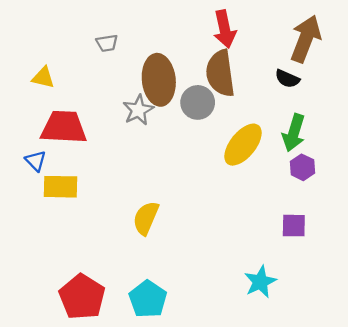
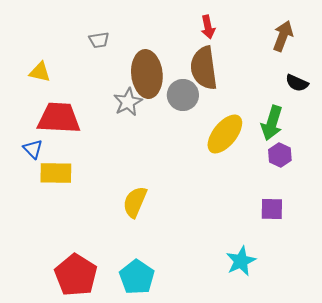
red arrow: (225, 29) -> (208, 27), size x0.7
brown arrow: (306, 39) -> (283, 36), size x0.7
black semicircle: (287, 79) -> (297, 83), moved

